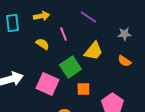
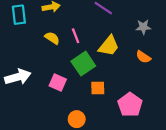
pink line: (63, 34) -> (76, 36), moved
pink square: (47, 84) -> (58, 82), size x0.7

